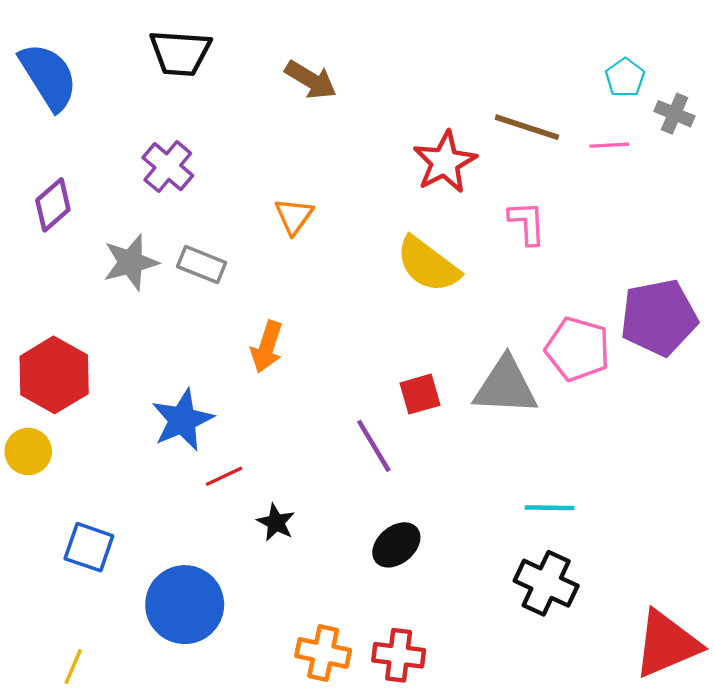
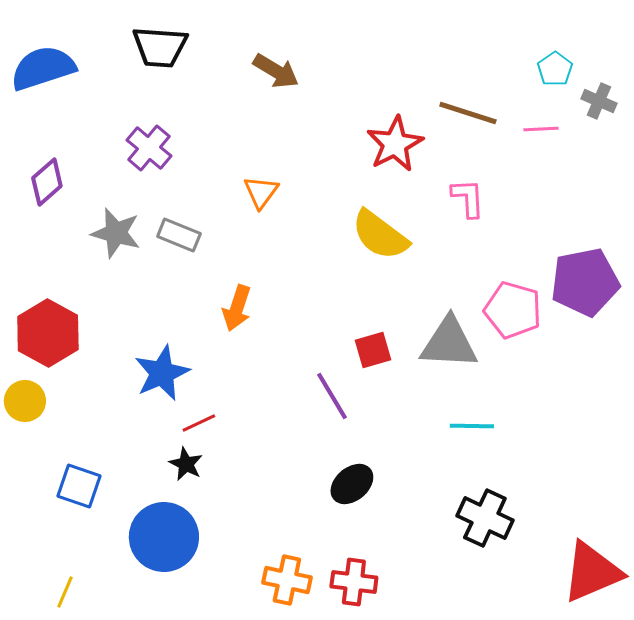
blue semicircle: (48, 77) -> (43, 68), turned -76
gray star: (131, 262) -> (116, 233), turned 30
cyan line: (549, 508) -> (472, 426), moved
black star: (276, 522) -> (186, 464), moved

